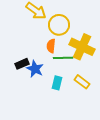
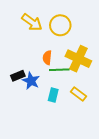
yellow circle: (59, 25) -> (60, 25), moved

